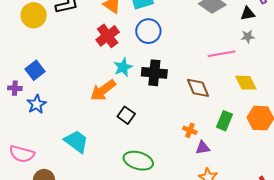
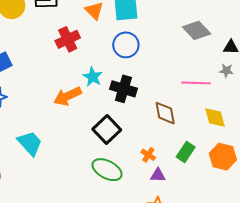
red cross: (108, 36) -> (68, 39), moved
cyan star: (123, 67) -> (93, 77), turned -30
black square: (126, 115) -> (107, 130), moved, size x1.5
green ellipse: (138, 161) -> (107, 170), moved

